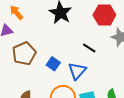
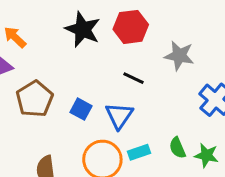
red hexagon: (104, 15) -> (131, 27), moved

